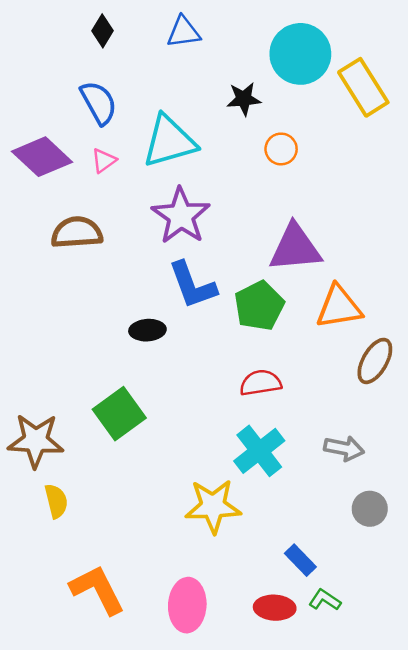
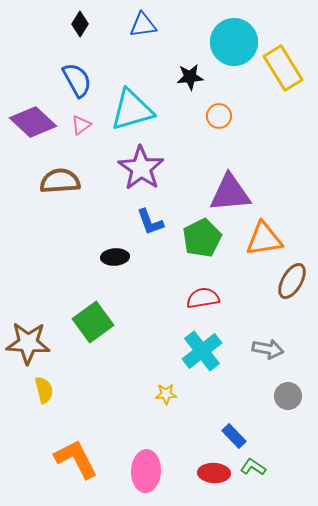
blue L-shape: (192, 285) -> (150, 222), size x0.7
yellow star: (213, 506) -> (166, 394), size x0.5

